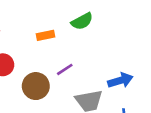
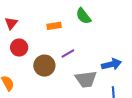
green semicircle: (82, 21) -> (83, 16), turned 78

